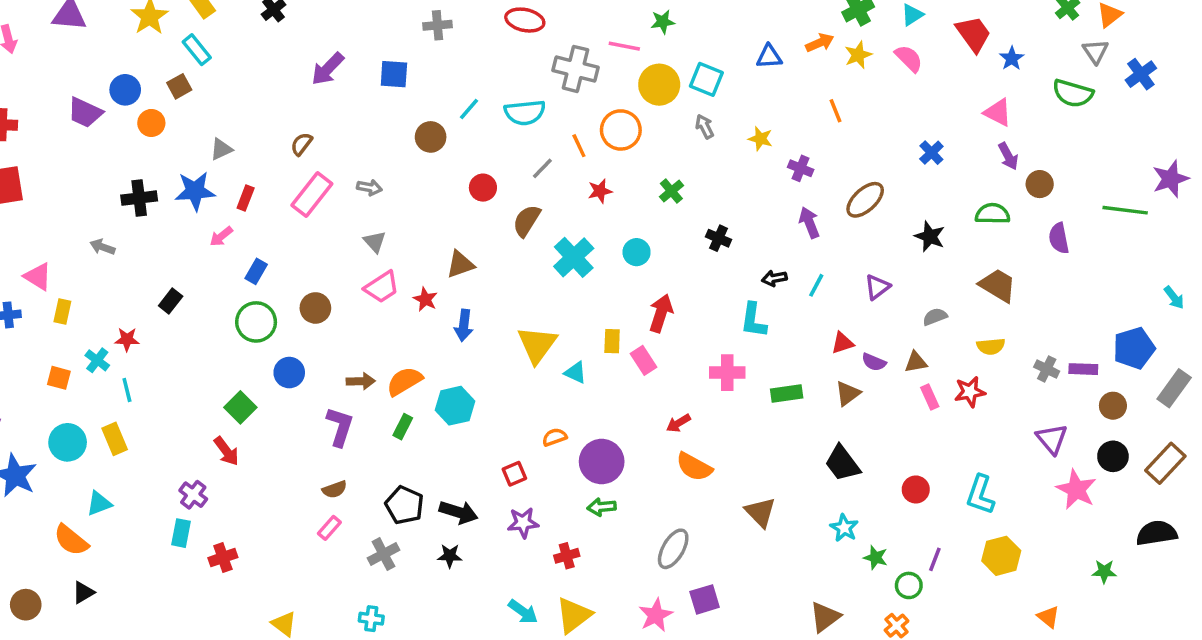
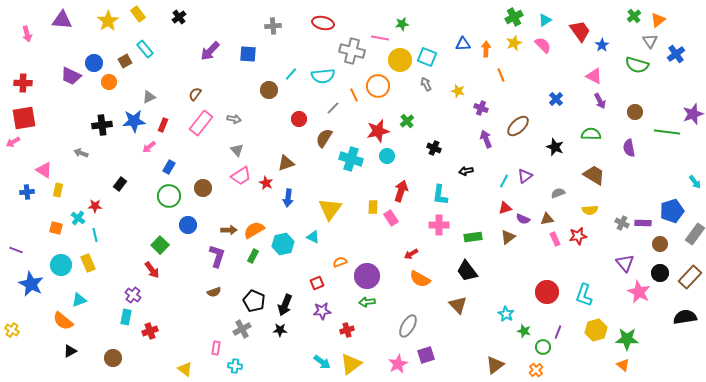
orange arrow: (820, 43) -> (486, 49), moved, turned -63
cyan rectangle: (197, 50) -> (145, 49), moved
brown circle: (1040, 184) -> (635, 112), moved
red star: (600, 191) -> (378, 131), moved, size x1.6
cyan cross: (574, 257) -> (351, 159), turned -30
cyan line: (816, 285) -> (504, 181), moved
cyan L-shape: (753, 320) -> (440, 195), moved
cyan triangle: (575, 373) -> (313, 237), moved
black trapezoid: (842, 463) -> (467, 271), moved
red circle: (916, 489) -> (547, 292), size x1.5
black arrow: (459, 512) -> (285, 305), turned 95
pink rectangle: (329, 528) -> (216, 348), moved, turned -32
green star: (1104, 572) -> (627, 339), moved, size x1.6
brown circle: (26, 605) -> (113, 358), moved

